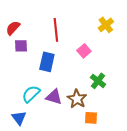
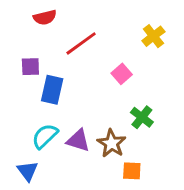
red semicircle: (13, 28) -> (45, 17), moved, turned -147
red line: (56, 30) -> (81, 43), turned 60
blue rectangle: (47, 62) -> (52, 90), moved

